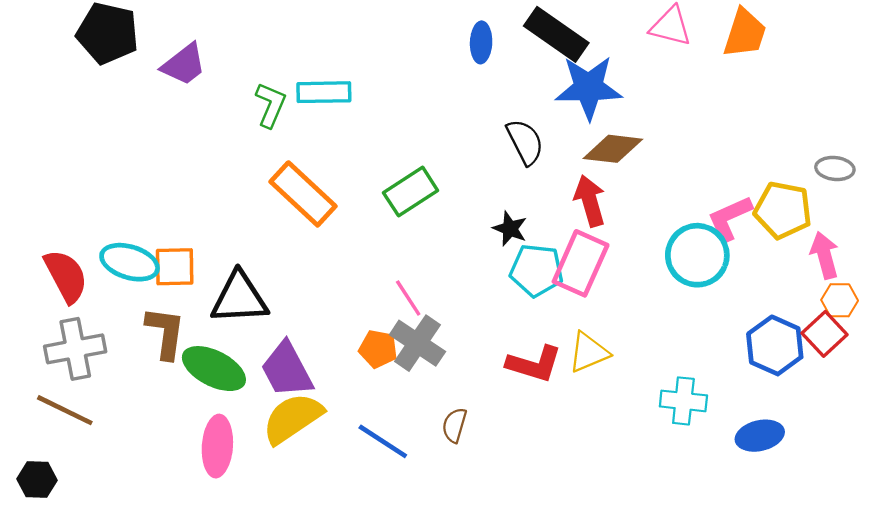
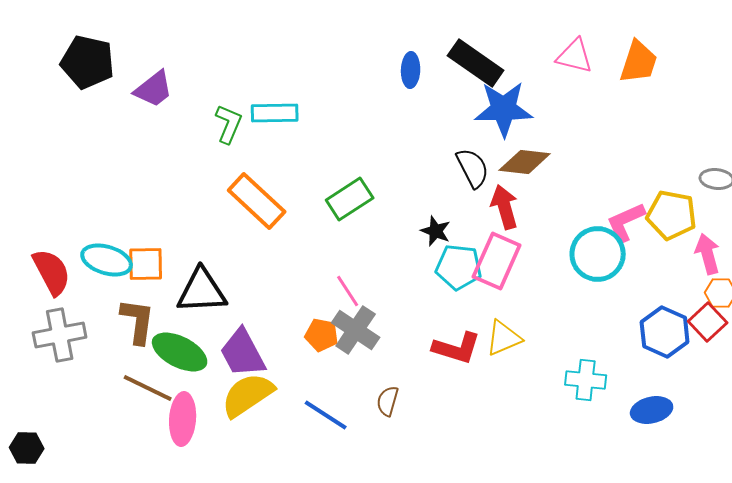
black semicircle: (525, 142) -> (473, 168), moved
brown line: (65, 410) -> (148, 388), moved

